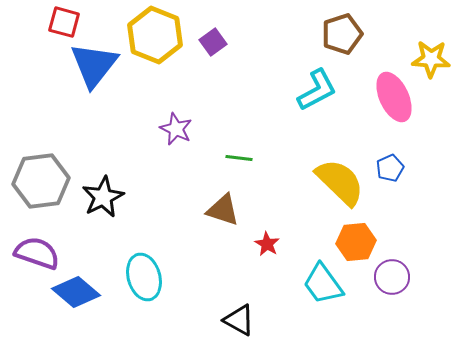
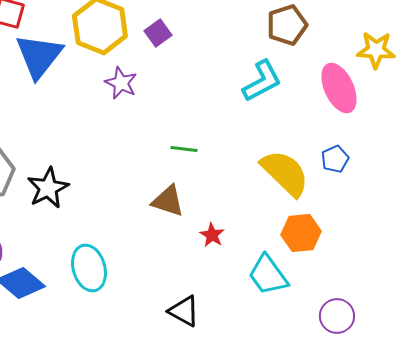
purple star: (176, 129) -> (121, 83), moved
purple circle: (392, 277) -> (337, 316), moved

